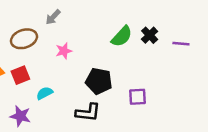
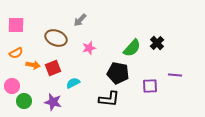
black cross: (150, 35) -> (157, 43), moved
green semicircle: (122, 36) -> (132, 48), moved
brown ellipse: (24, 39) -> (56, 38), turned 40
purple line: (181, 44) -> (175, 75), moved

